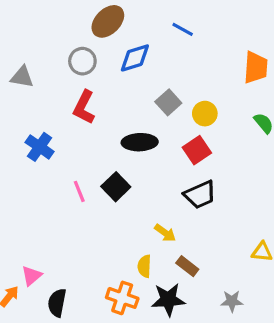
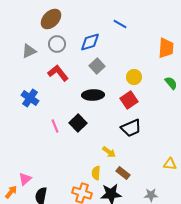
brown ellipse: (108, 21) -> (51, 19), moved
gray triangle: (22, 77) -> (29, 51), moved, turned -35
gray square: (168, 102) -> (97, 66), moved
red L-shape: (84, 107) -> (58, 73), turned 115

